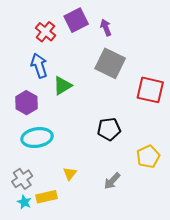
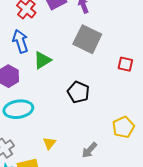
red square: (150, 90) -> (125, 64), size x0.6
black pentagon: (109, 129) -> (78, 92), moved, turned 30

